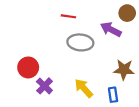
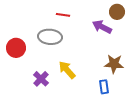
gray ellipse: (80, 42) -> (50, 37), moved
red circle: (28, 67) -> (16, 48), moved
yellow arrow: (84, 88) -> (67, 70), moved

